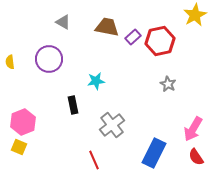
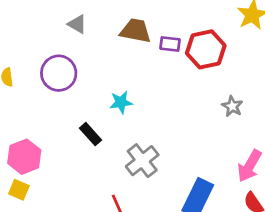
purple rectangle: (133, 37) -> (170, 44), turned 49
gray star: (168, 84) -> (232, 106), moved
black rectangle: (73, 105) -> (90, 134), turned -30

